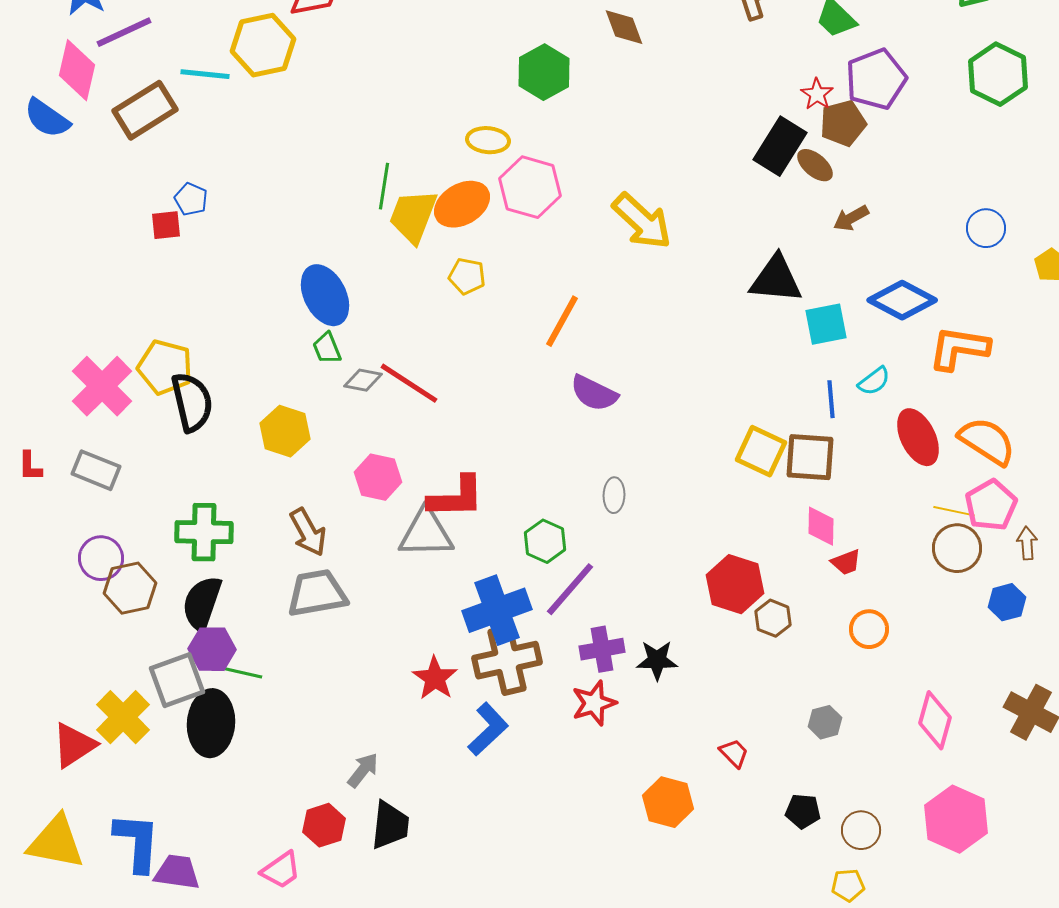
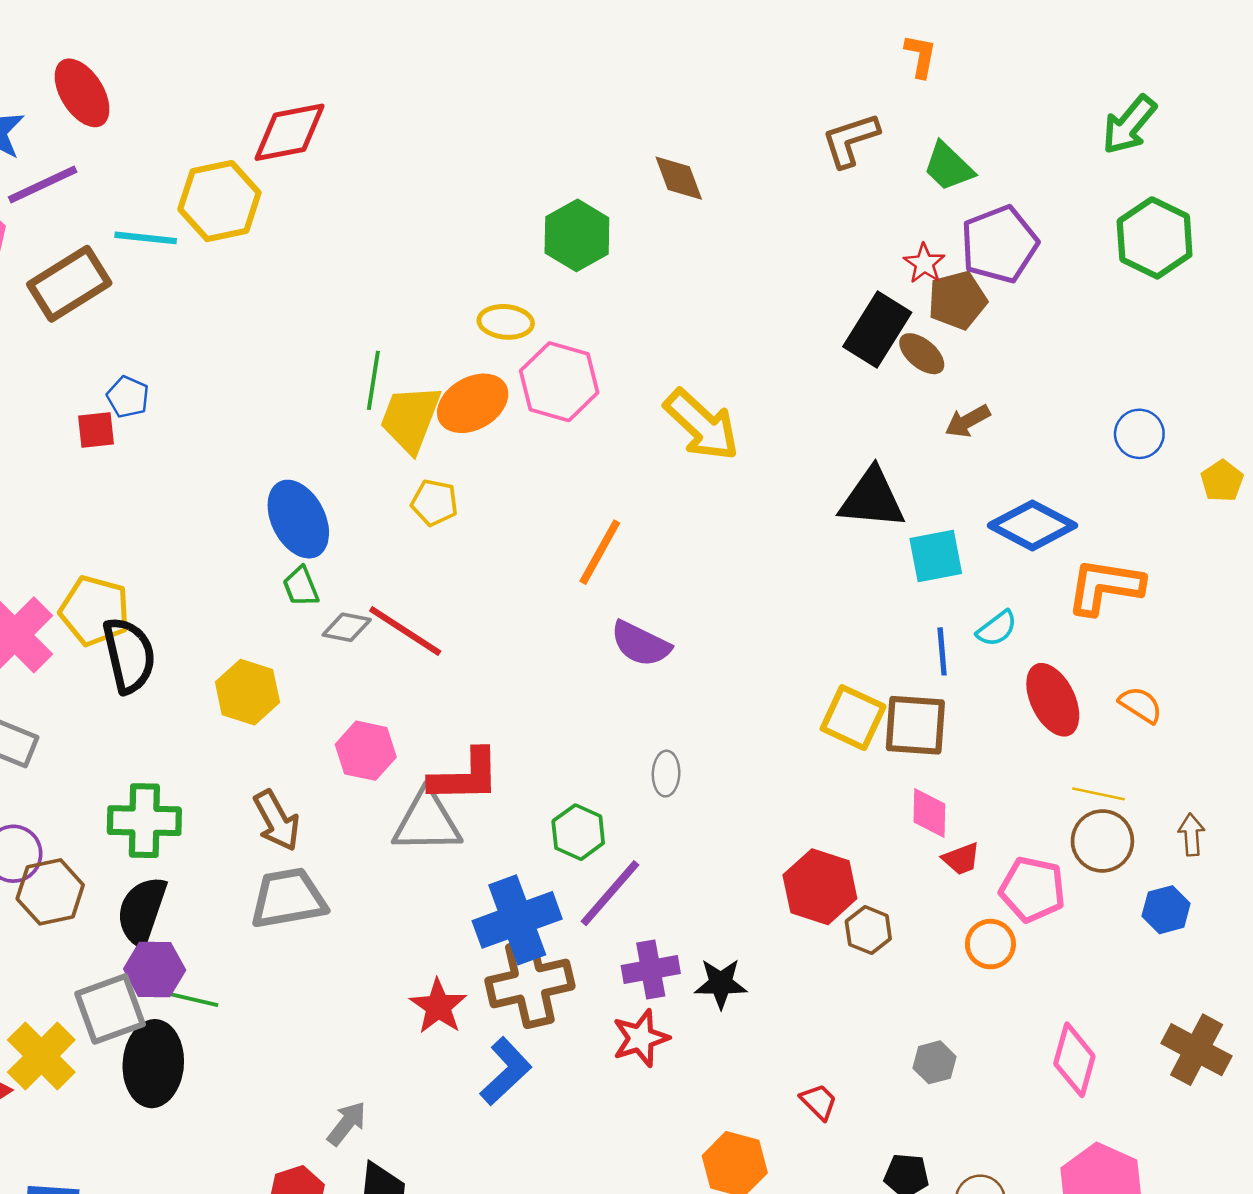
yellow pentagon: (467, 276) -> (434, 503), moved
orange semicircle: (987, 441) -> (1141, 705), size x0.6
pink pentagon: (991, 505) -> (1032, 889), moved, turned -30

